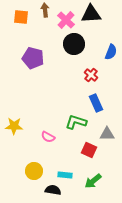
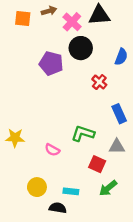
brown arrow: (45, 10) -> (49, 11), turned 80
purple pentagon: (33, 58) -> (51, 63), moved
blue rectangle: (96, 103) -> (119, 114), moved
green arrow: (93, 181) -> (108, 188), moved

